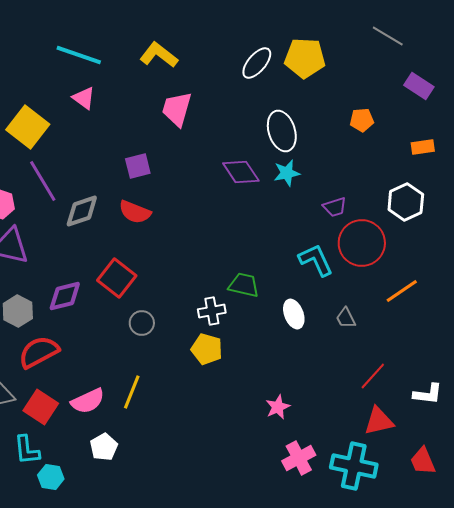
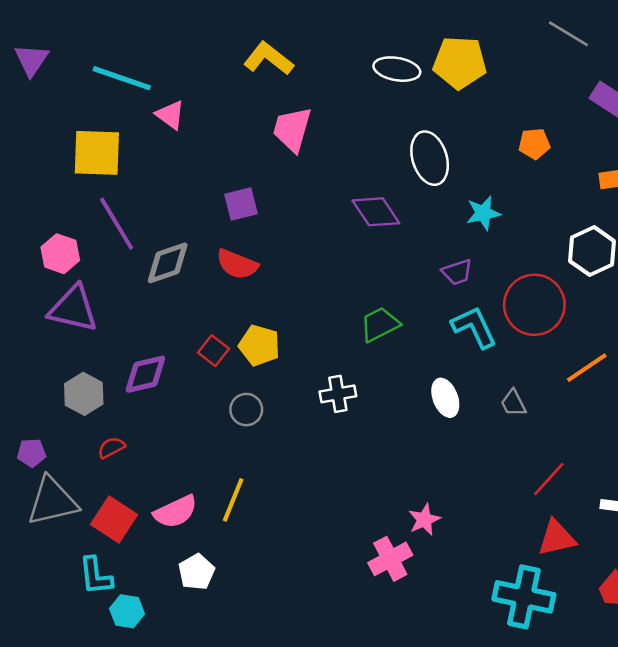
cyan line: (79, 55) -> (122, 78), moved
white ellipse: (257, 63) -> (397, 69), turned 60
yellow square: (28, 127) -> (97, 153), turned -36
cyan star: (287, 173) -> (483, 213), moved
purple trapezoid: (335, 207) -> (457, 272), moved
red square: (117, 278) -> (213, 351), size x0.6
green trapezoid: (244, 285) -> (380, 324), moved, turned -40
yellow pentagon: (207, 349) -> (259, 345), moved
red semicircle: (39, 352) -> (111, 448), size x0.5
pink cross: (299, 458) -> (390, 559), moved

